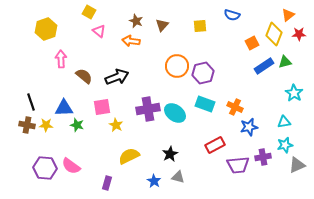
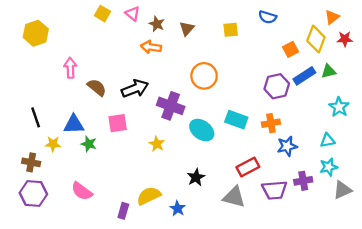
yellow hexagon: (46, 29) -> (36, 33), moved
pink triangle: (99, 31) -> (133, 14), moved
purple hexagon: (203, 73) -> (277, 86), moved
orange cross: (235, 107) -> (271, 123), turned -35
purple cross: (148, 109) -> (171, 106), moved, turned 30
brown cross: (27, 125) -> (31, 162), moved
yellow star: (116, 125) -> (157, 144), moved
yellow semicircle: (129, 156) -> (149, 196), moved
purple hexagon: (45, 168) -> (33, 193), moved
gray triangle: (178, 177) -> (234, 197), moved, size x1.5

